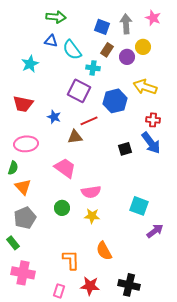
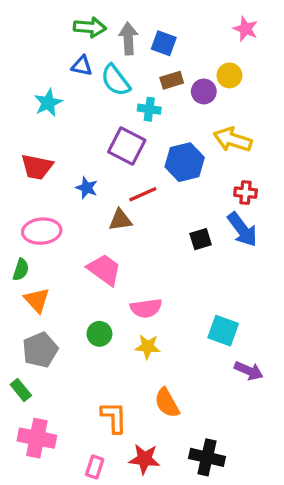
gray arrow: (126, 24) -> (128, 39), moved
brown rectangle: (107, 50) -> (172, 80), turned 40
purple arrow: (155, 231) -> (249, 371), turned 60

